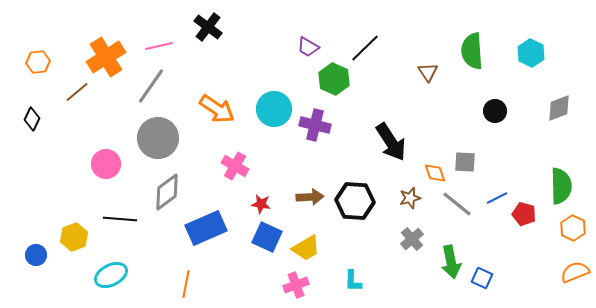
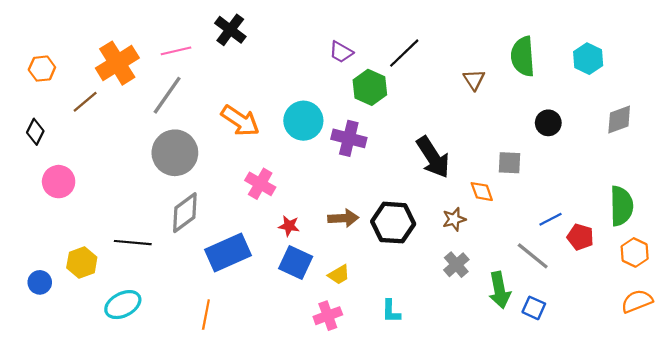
gray square: (465, 162) -> (509, 163), moved
pink circle: (106, 164) -> (59, 182), moved
gray line: (457, 204) -> (533, 256), moved
yellow trapezoid: (306, 248) -> (339, 275), size x0.7

